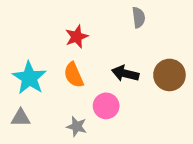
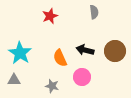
red star: (77, 37) -> (50, 16), moved
orange semicircle: (74, 75) -> (60, 58), moved
pink circle: (106, 106) -> (82, 77), moved

